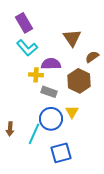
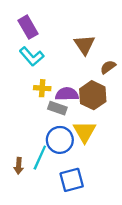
purple semicircle: (51, 64) -> (67, 94), moved
yellow triangle: (72, 112) -> (85, 132), size x1.5
brown arrow: (10, 129) -> (19, 166), moved

